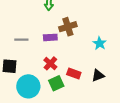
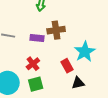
cyan star: (100, 43) -> (85, 52), size x1.5
red rectangle: (74, 73) -> (67, 66), moved, turned 32

